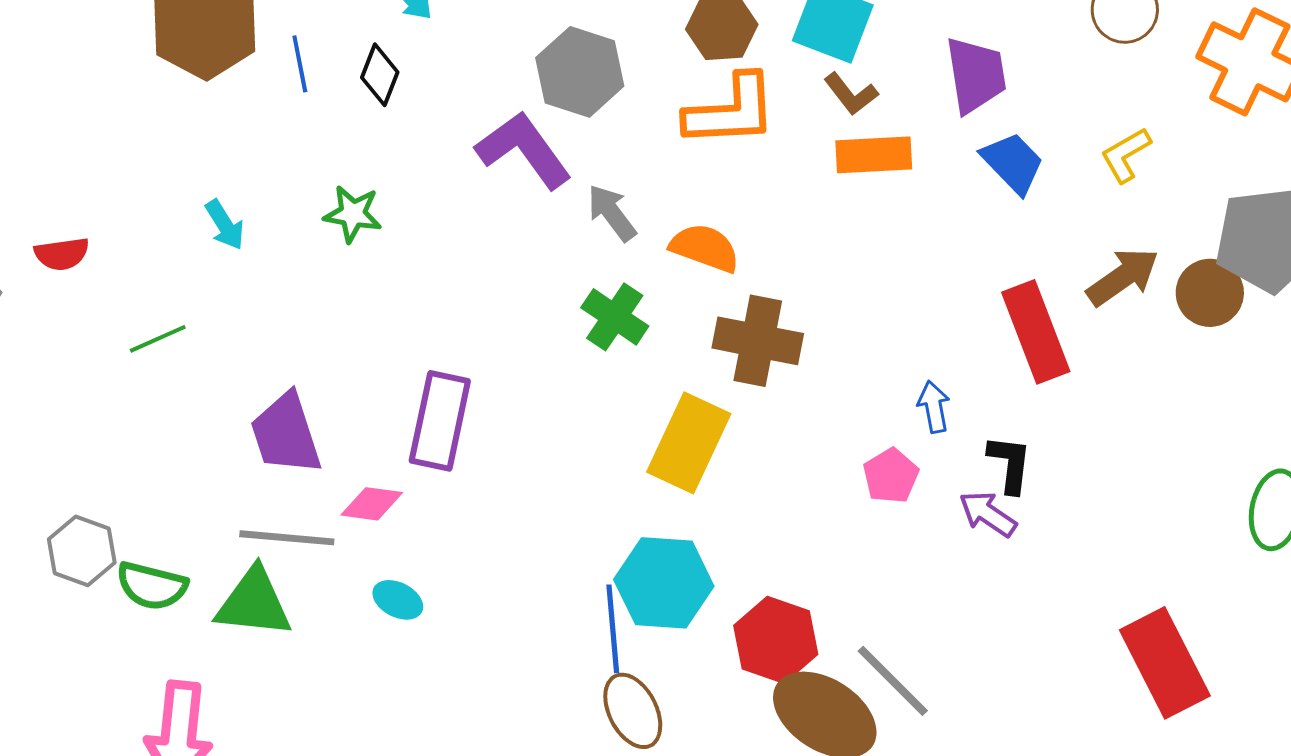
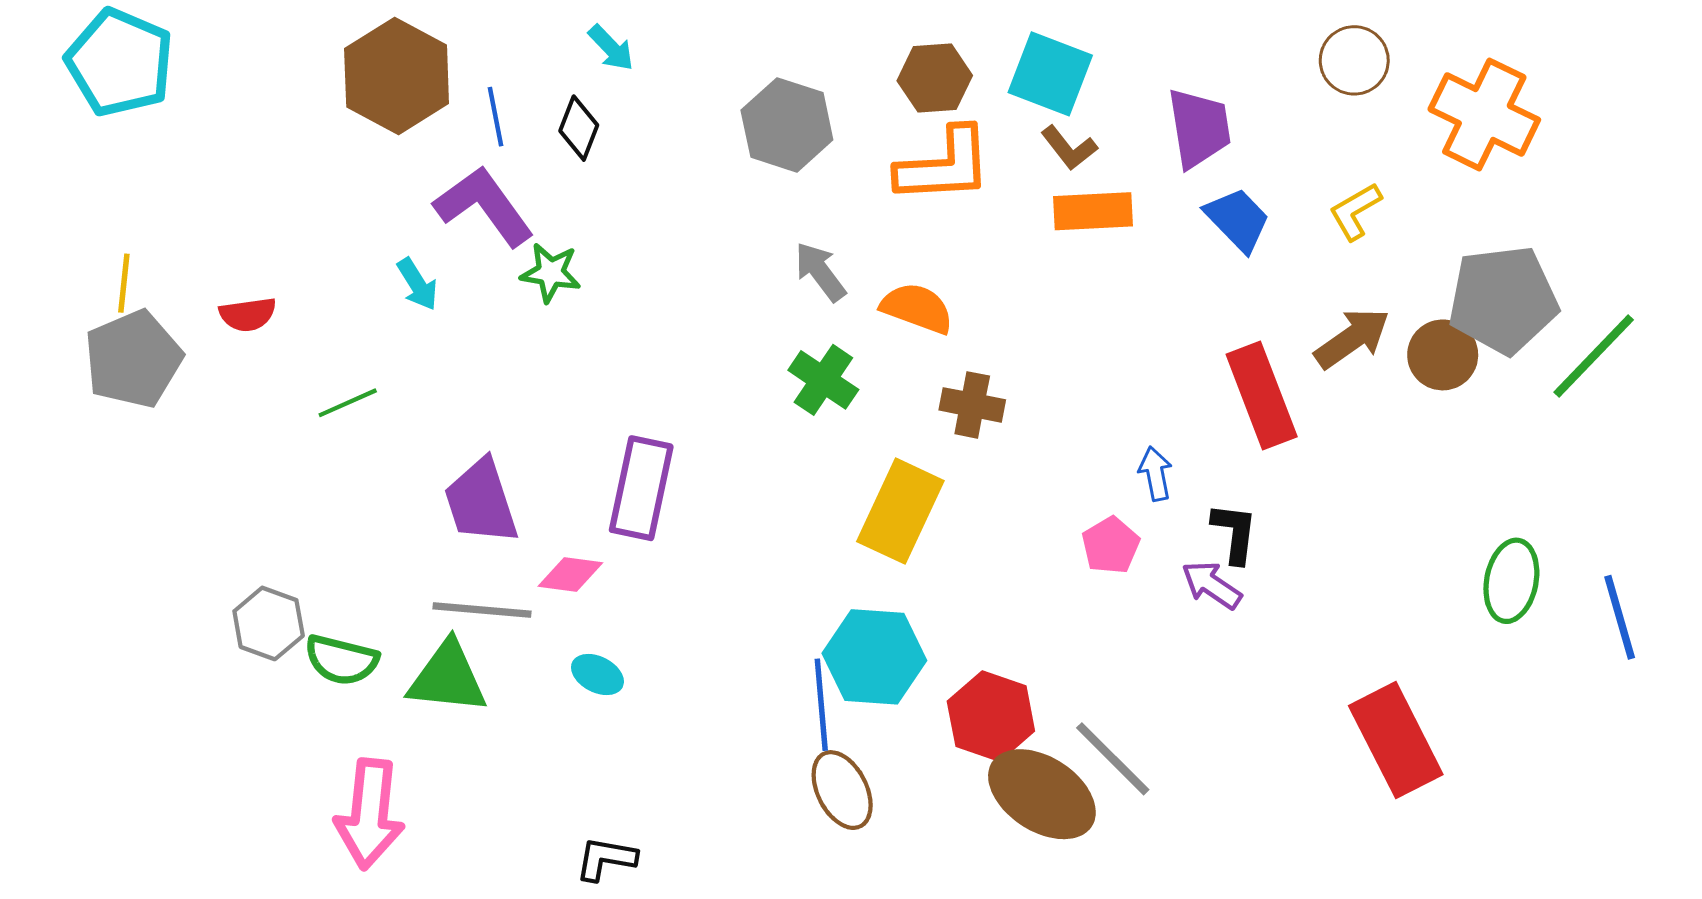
purple L-shape: (524, 150) -> (484, 206), moved
brown cross: (758, 341) -> (972, 405), size x0.7

